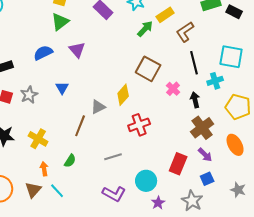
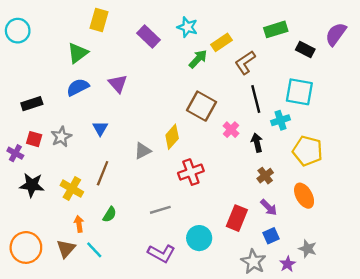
black rectangle: (234, 12) -> (305, 49), moved
green triangle: (60, 22) -> (78, 53), moved
brown line: (80, 126) -> (103, 173), moved
brown cross: (202, 128) -> (265, 176), size x0.6
purple star: (158, 203) -> (288, 264), moved

